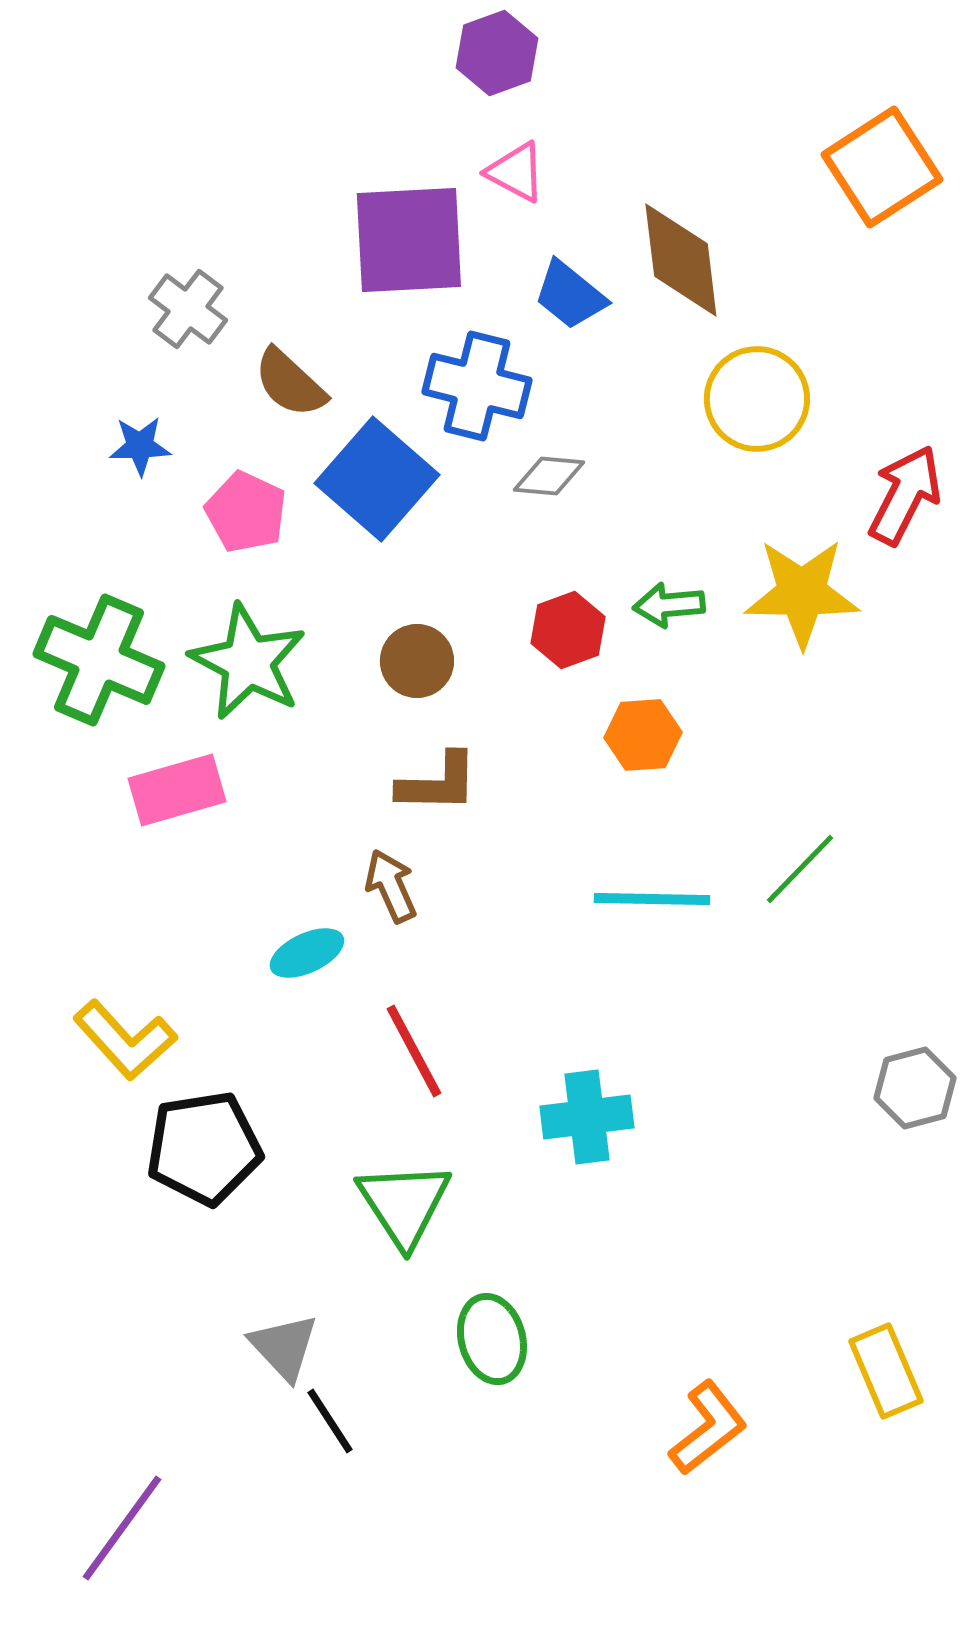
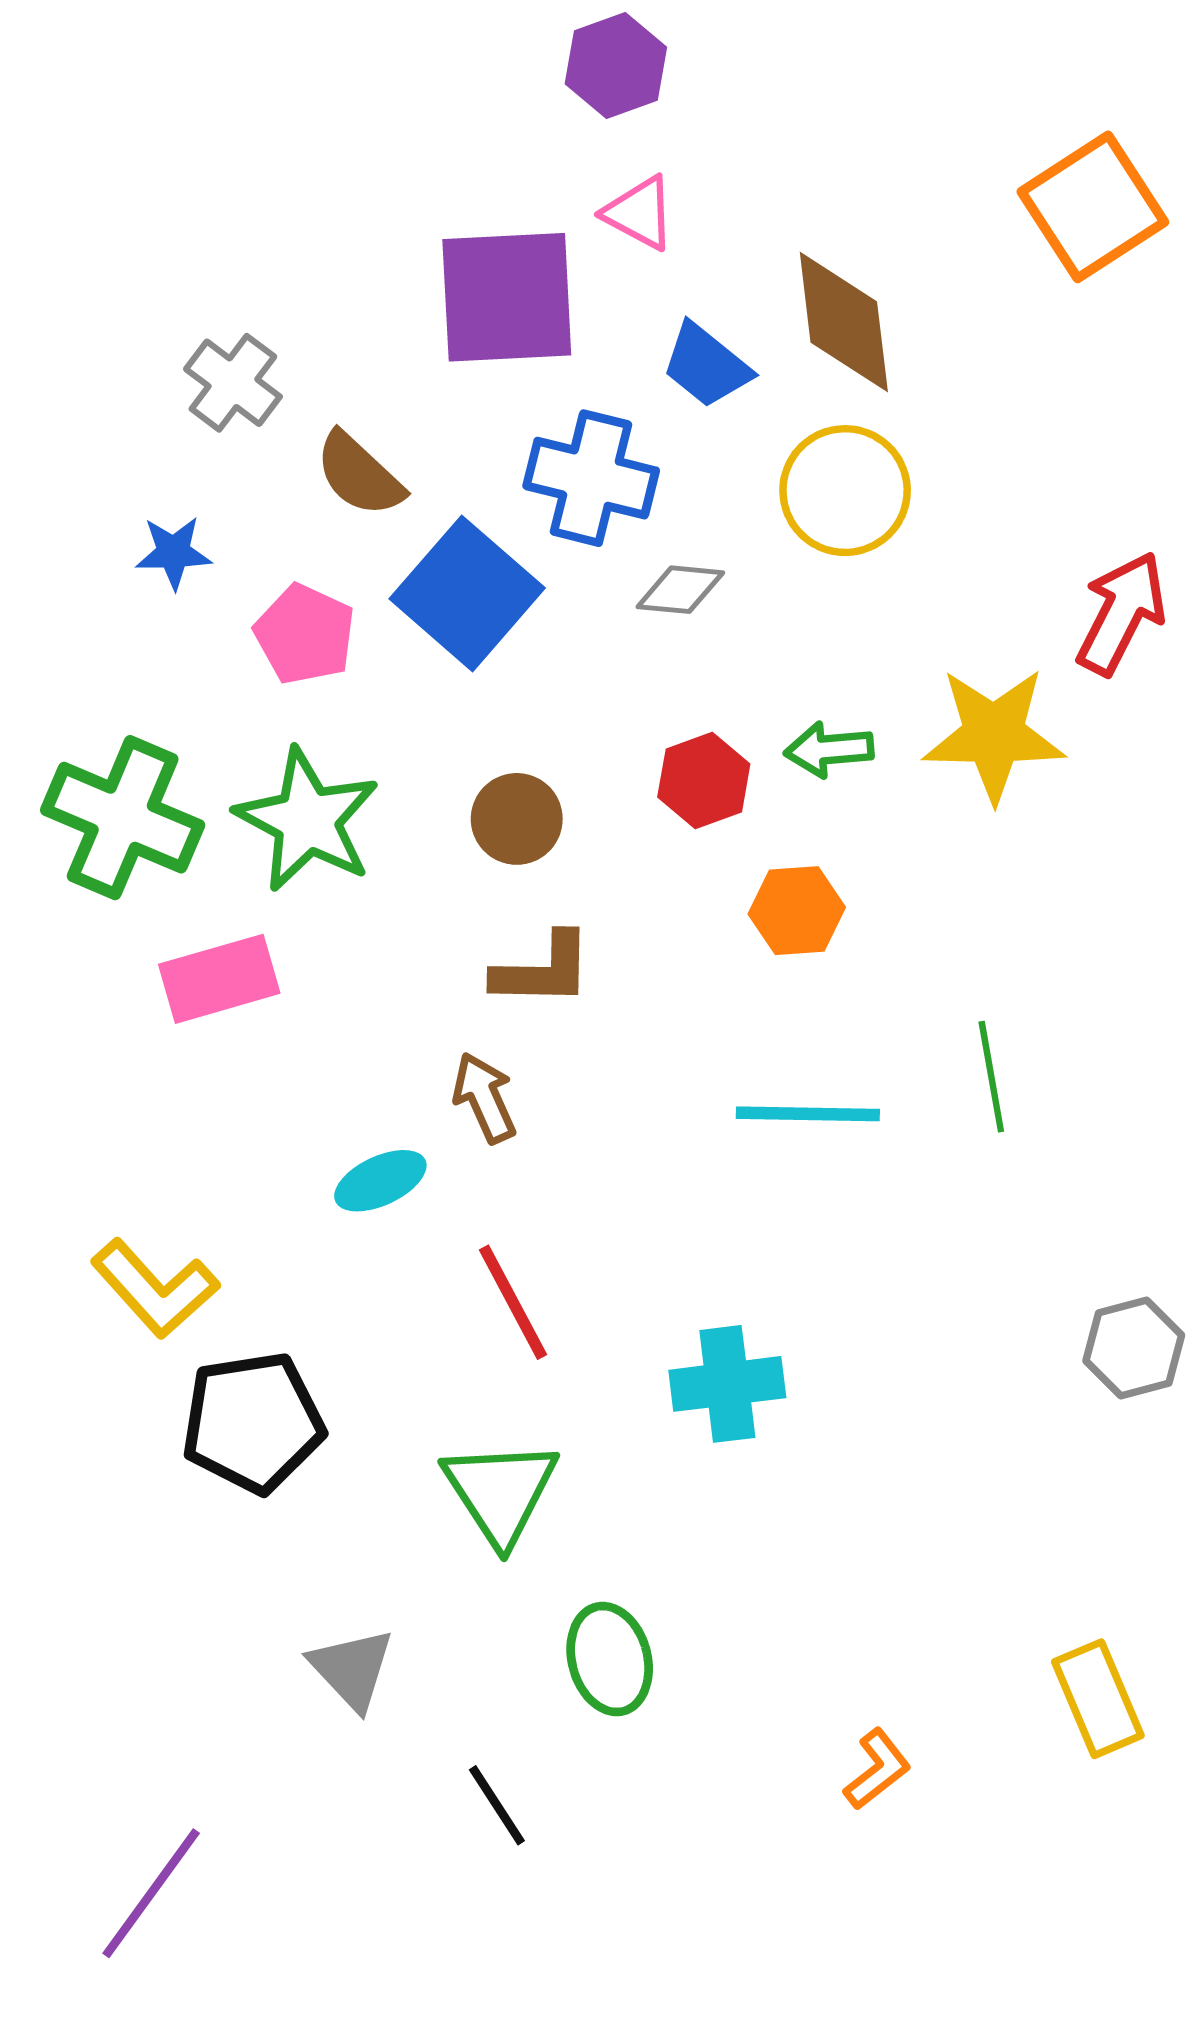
yellow circle: (757, 399) -> (845, 491), moved
green line: (800, 869) -> (991, 1077), turned -54
black line: (330, 1421) -> (497, 1805), moved
orange L-shape: (708, 1428) -> (877, 1769), size x0.7

